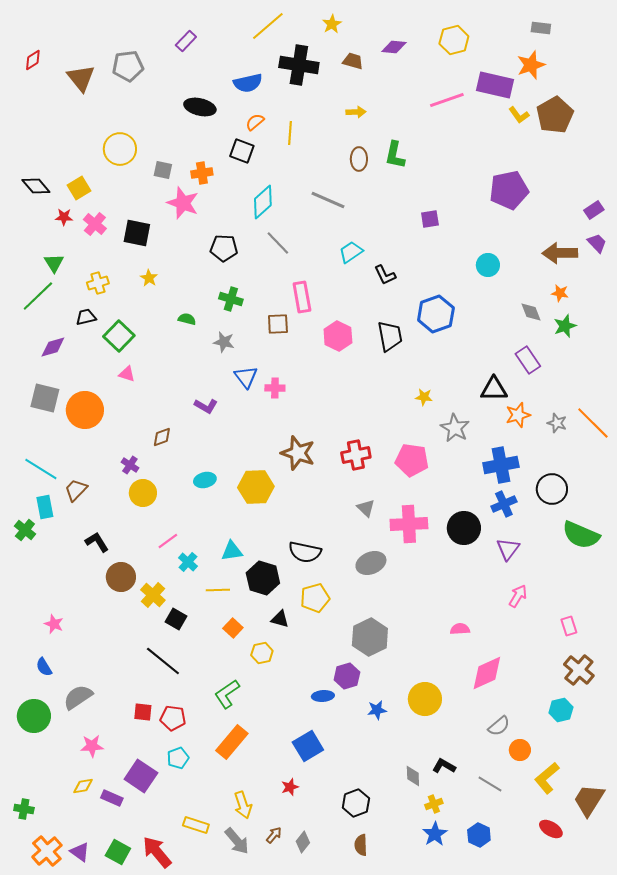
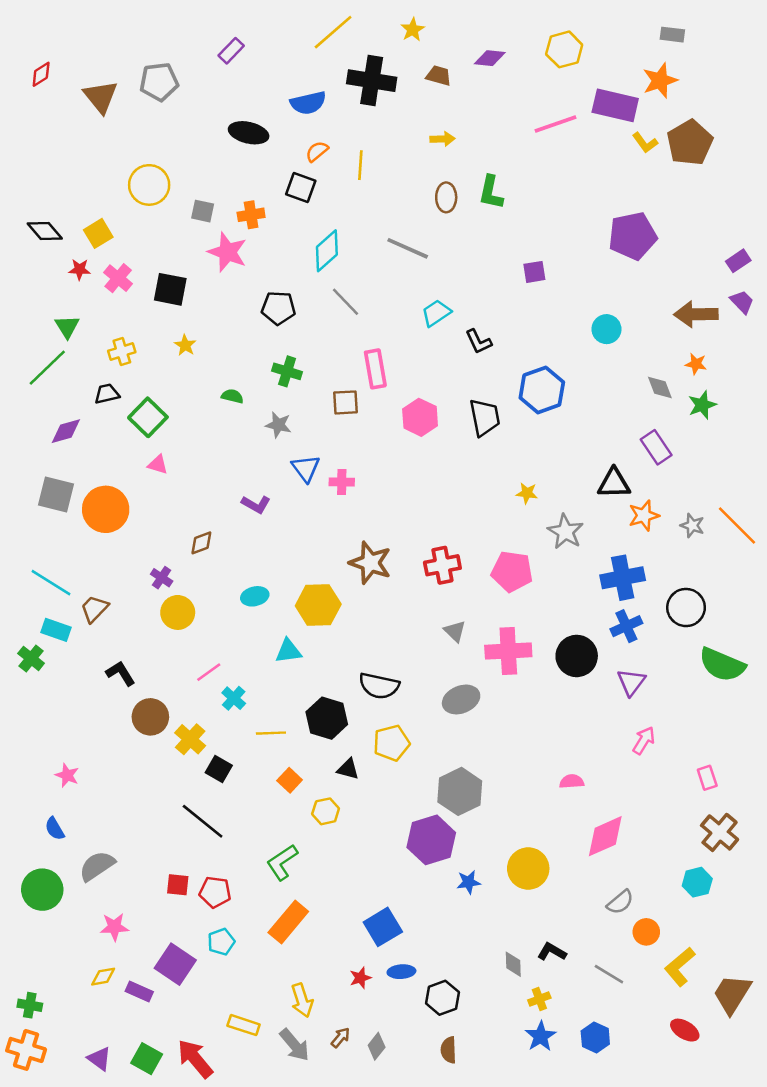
cyan rectangle: (45, 507) -> (56, 630), turned -60
cyan triangle: (232, 551) -> (288, 651), moved
purple hexagon: (347, 676) -> (431, 840), size x1.5
blue ellipse: (323, 696) -> (401, 972), moved
orange cross: (47, 851) -> (26, 1050), moved, turned -32

